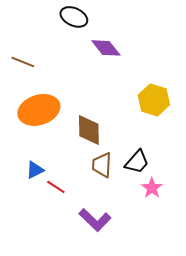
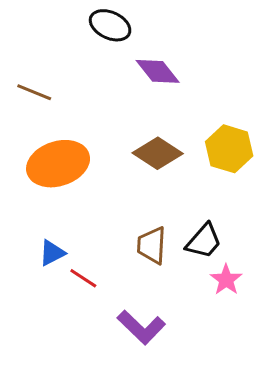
brown diamond: (89, 130) -> (158, 153), moved, turned -56

